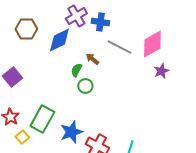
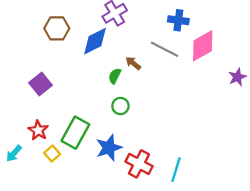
blue cross: (100, 22) -> (178, 20), moved
purple star: (161, 71) -> (237, 77), moved
green circle: (85, 86) -> (120, 106), moved

